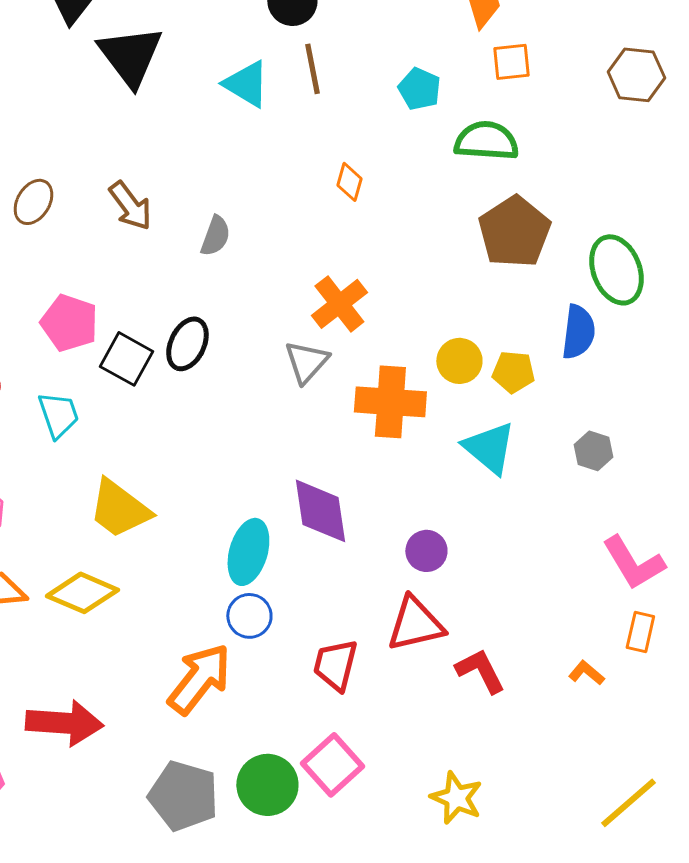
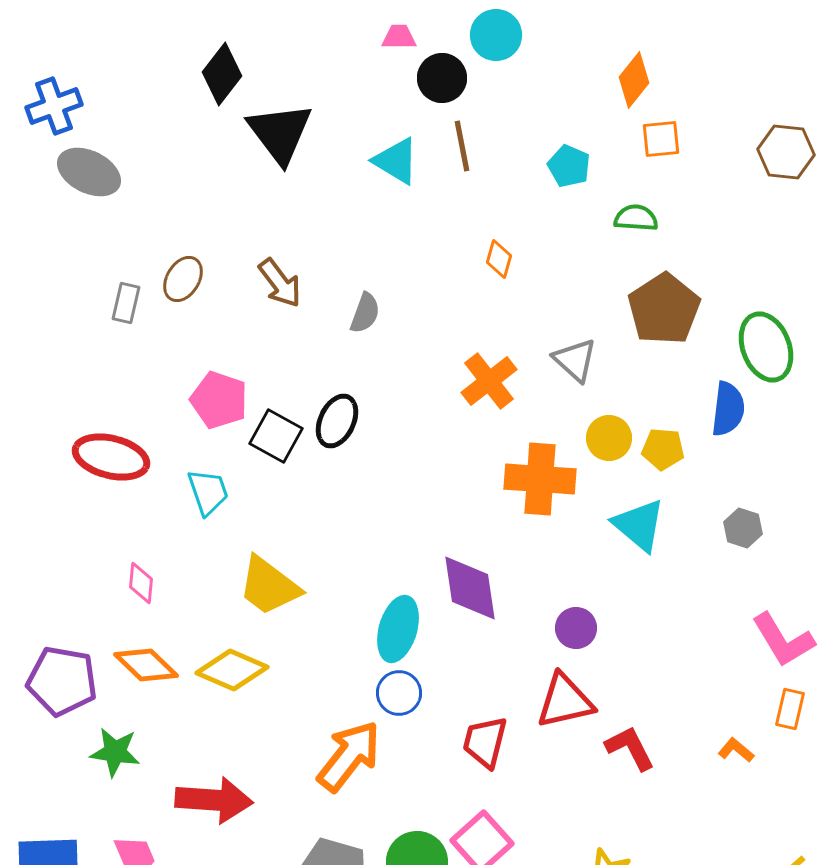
green semicircle: (486, 141) -> (636, 218), size x0.7
gray triangle: (306, 362) -> (575, 360), moved, turned -30

